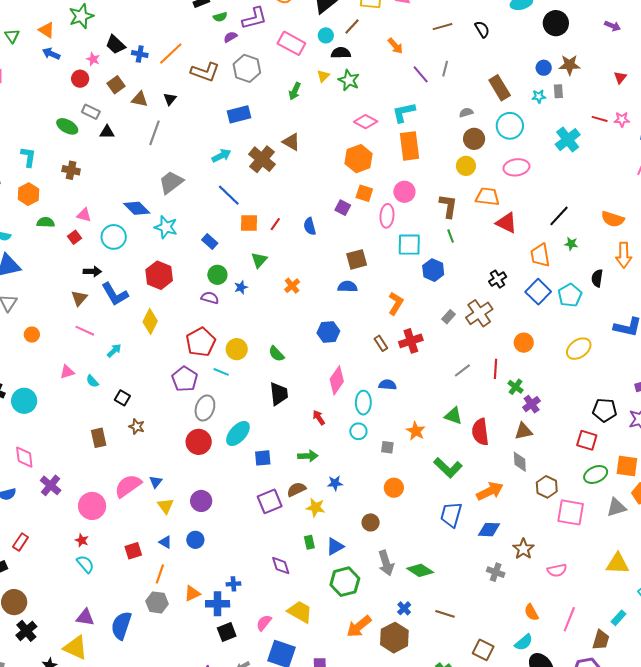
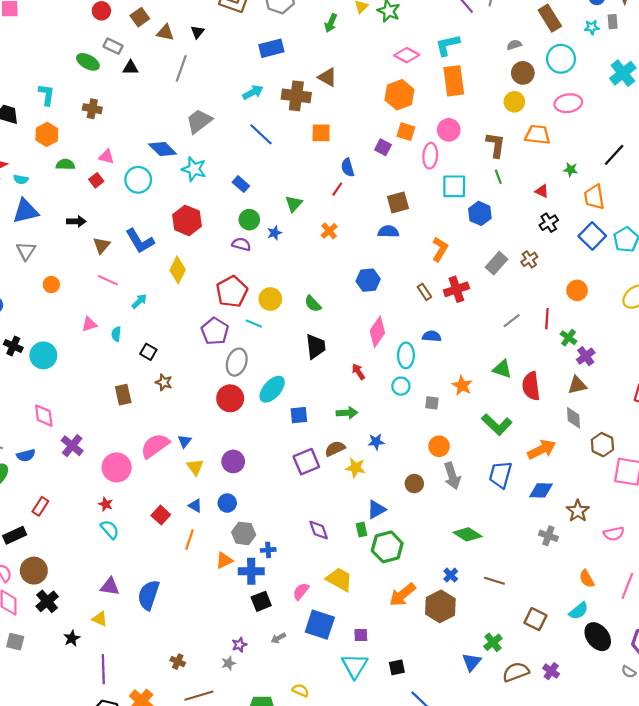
brown cross: (262, 159) -> (296, 96), turned -32
orange square: (249, 223) -> (321, 133), moved
red triangle: (506, 223) -> (542, 191), moved, size x0.6
red line: (275, 224) -> (337, 189), moved
green star: (571, 244) -> (571, 170), moved
black arrow: (92, 272) -> (76, 221), moved
brown cross: (479, 313) -> (529, 259), size x0.6
gray rectangle: (448, 317) -> (496, 263), size x1.5
cyan semicircle: (92, 381) -> (116, 334), turned 48
green rectangle: (309, 542) -> (362, 529), moved
red square: (133, 551) -> (161, 515), turned -30
gray arrow: (386, 563) -> (452, 476), moved
gray hexagon: (157, 602) -> (244, 533), moved
yellow triangle: (75, 648) -> (100, 619), size x0.6

